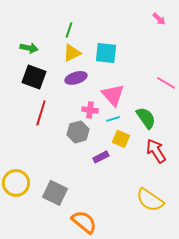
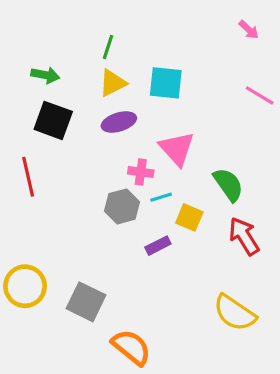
pink line: (166, 83) -> (260, 95), moved
red line: (41, 113) -> (28, 177), moved, turned -30
cyan line: (113, 119) -> (161, 197), moved

